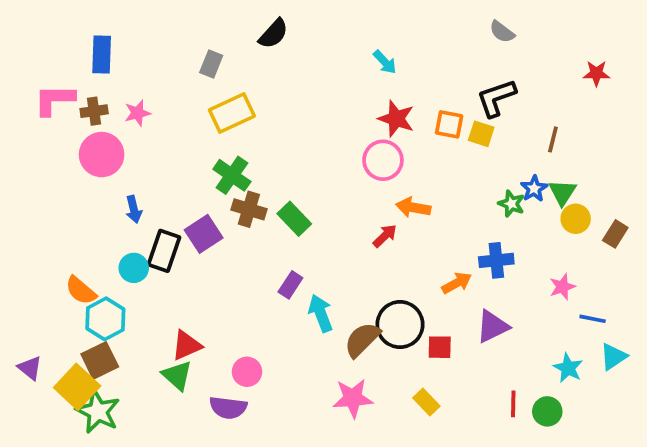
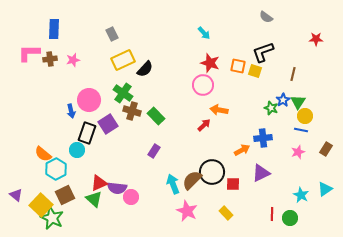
black semicircle: (273, 34) -> (145, 69), moved
gray rectangle: (211, 64) -> (112, 34), turned -48
pink circle: (102, 155) -> (89, 100), moved
brown rectangle: (615, 234) -> (326, 149), moved
cyan circle: (134, 268) -> (77, 150), moved
cyan arrow: (321, 313) -> (173, 184), moved
blue line: (593, 319) -> (301, 130), moved
brown square: (100, 360) -> (65, 195), moved
pink star: (353, 398) -> (187, 211), turned 30
purple semicircle: (228, 408) -> (117, 188), moved

